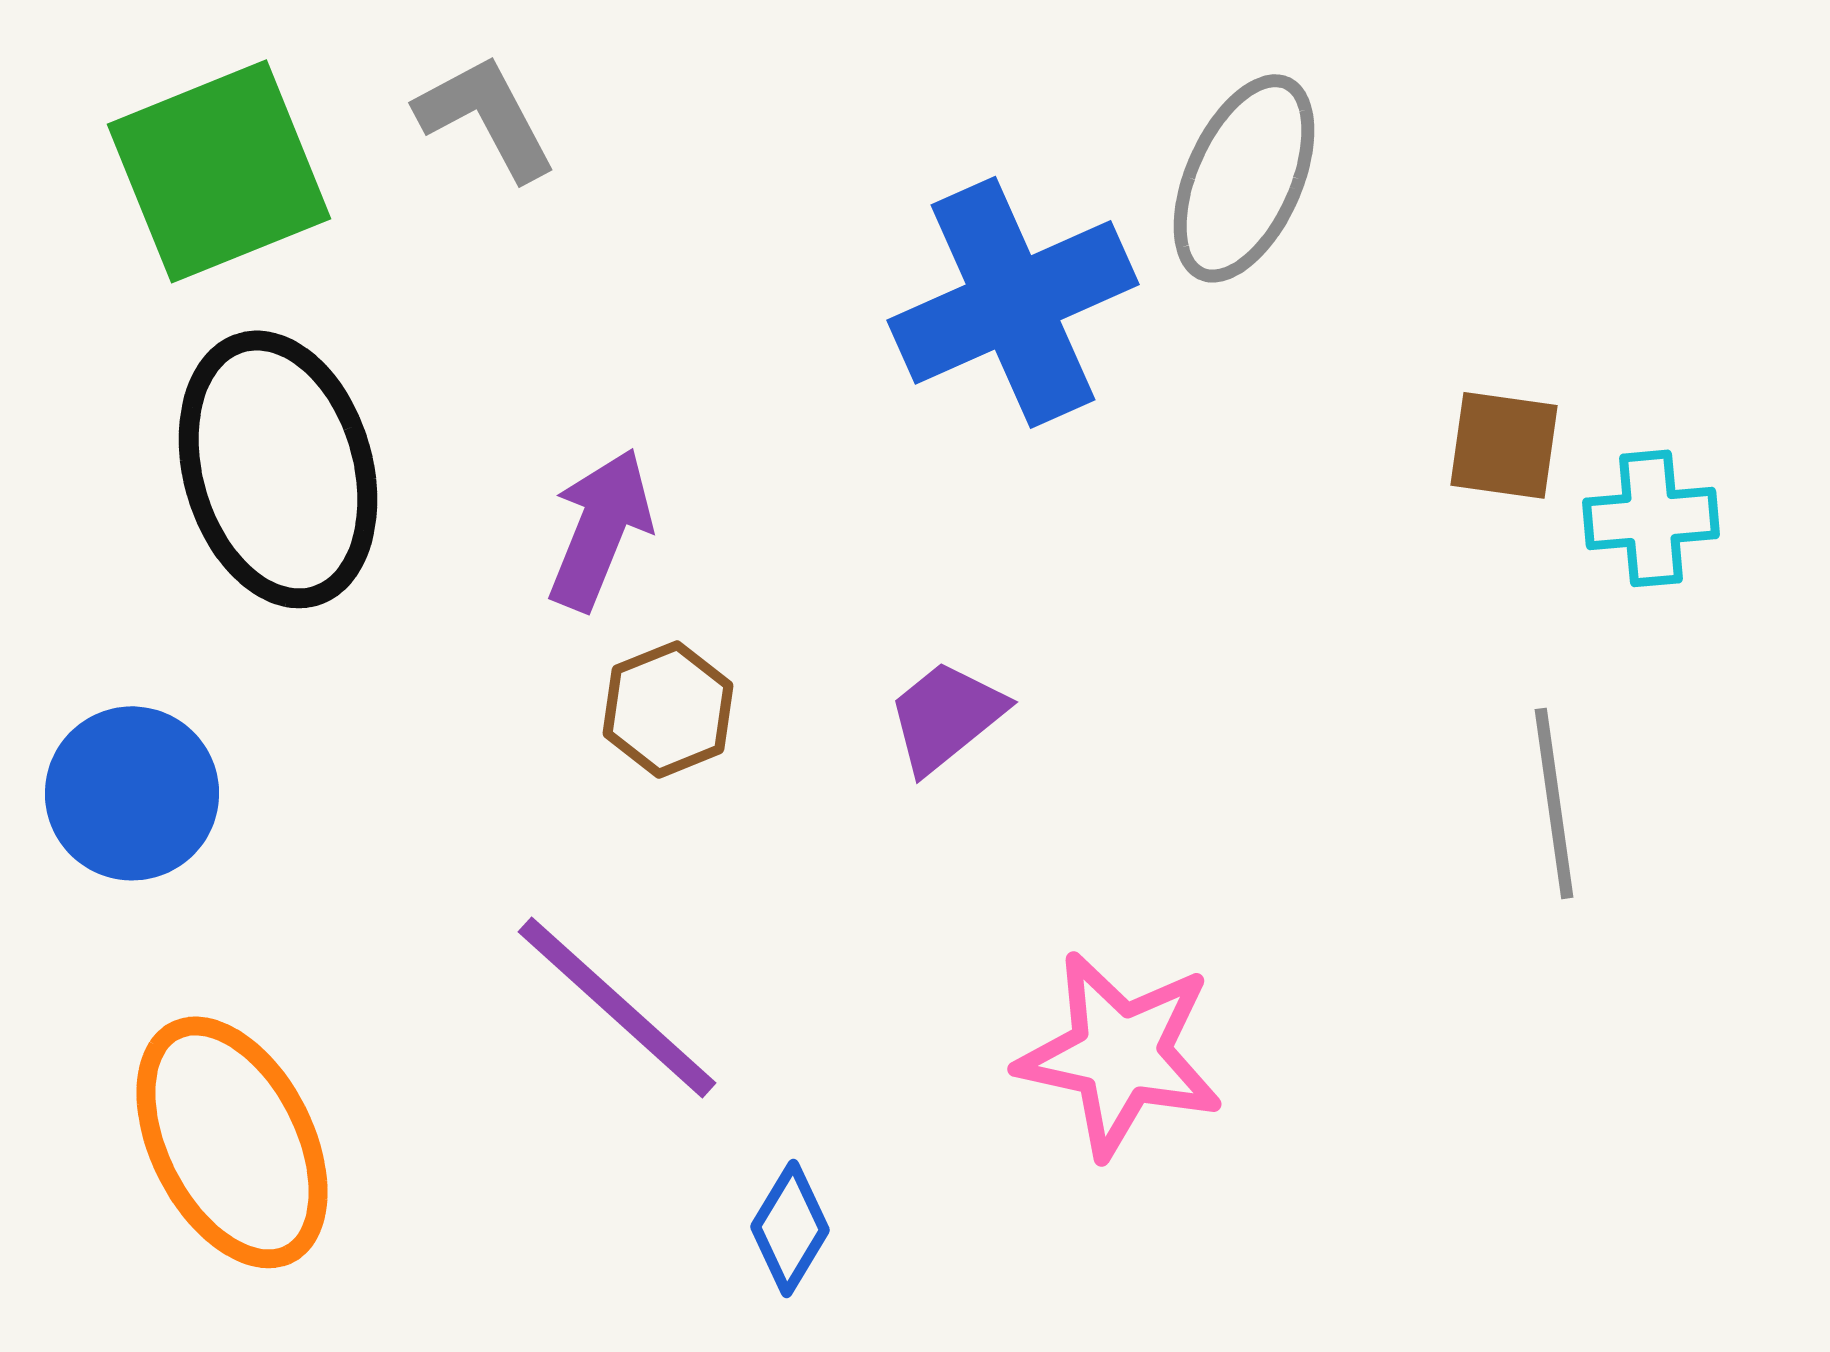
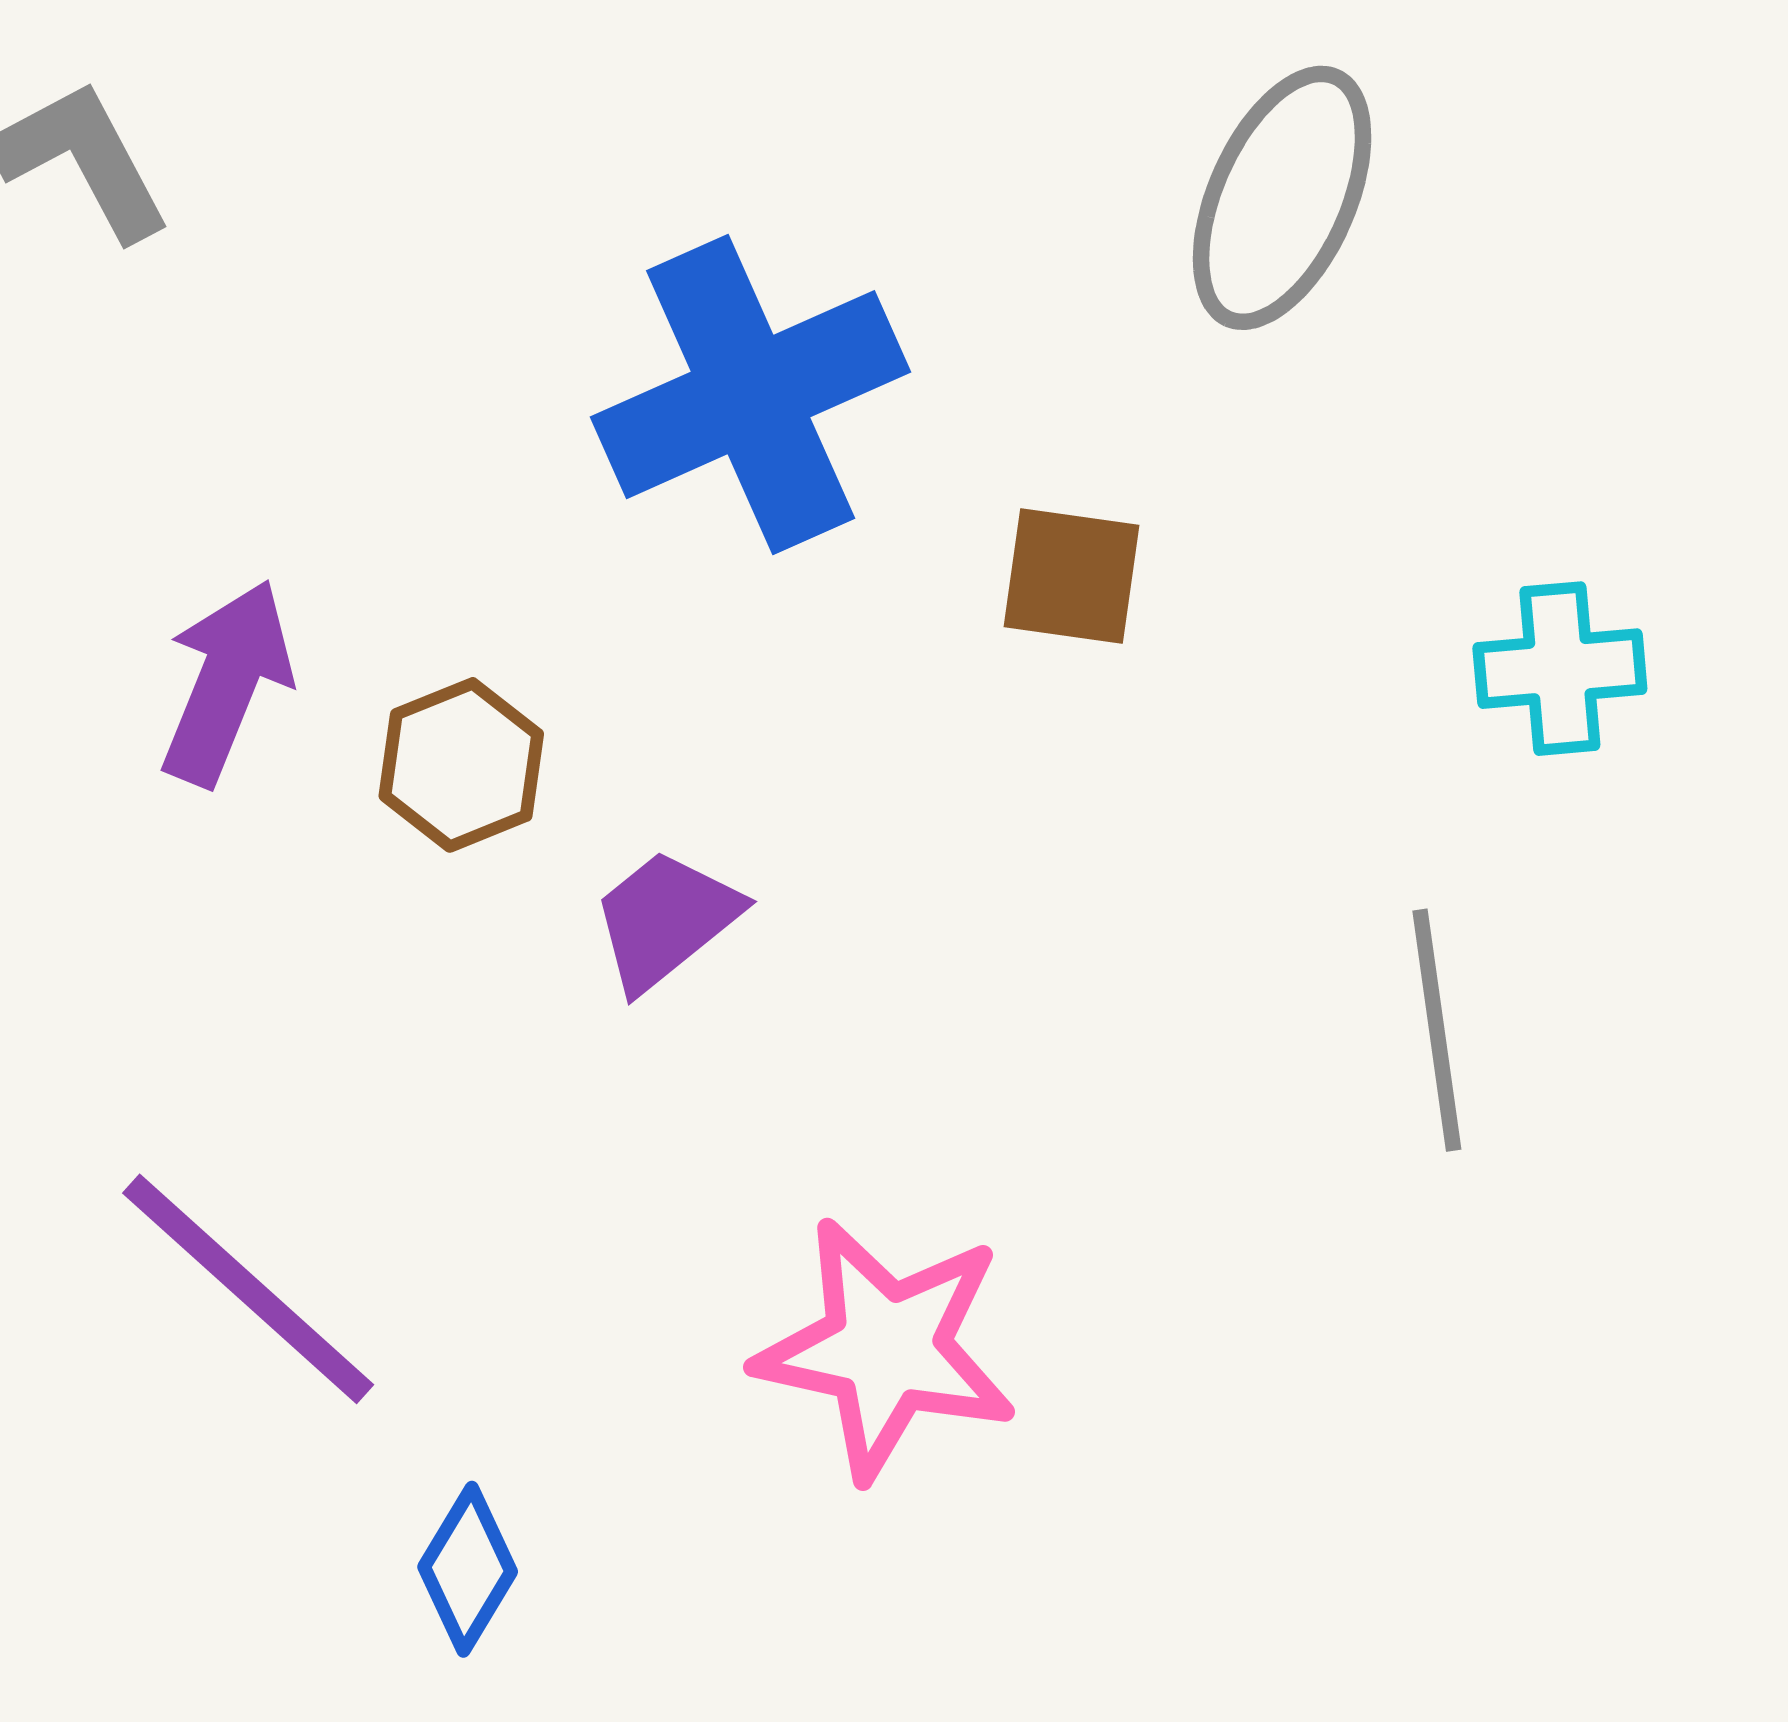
gray ellipse: (1244, 178) -> (1282, 198), moved
brown square: (1504, 445) -> (1071, 576), moved
brown hexagon: (668, 709) -> (461, 765), moved

